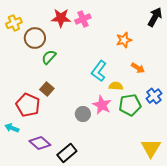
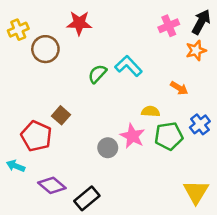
pink cross: (83, 19) -> (169, 26), moved
orange star: (124, 40) -> (196, 50), moved
green semicircle: (49, 57) -> (97, 74), moved
cyan L-shape: (99, 71) -> (129, 66), moved, turned 100

